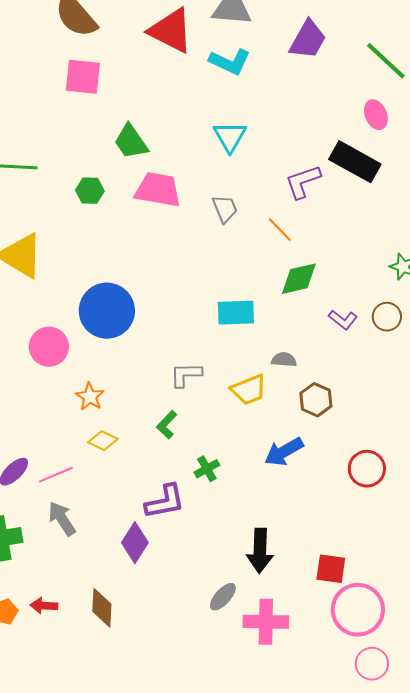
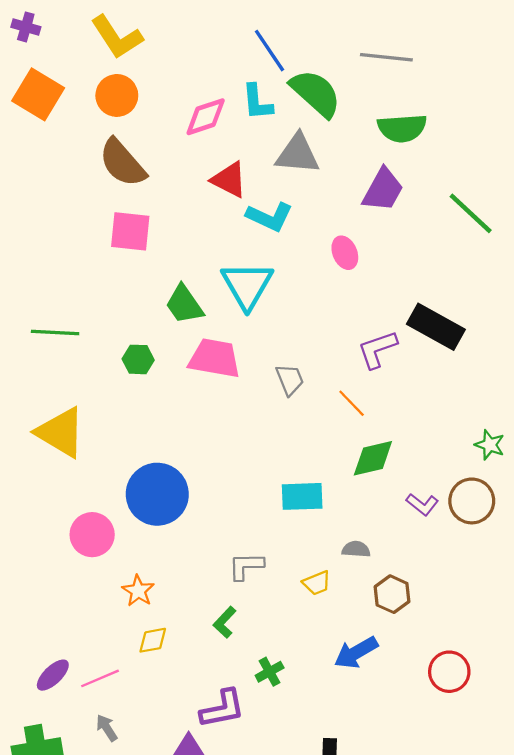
red triangle: (171, 31) -> (229, 180), size x0.7
cyan L-shape: (230, 62) -> (270, 217), moved
pink ellipse: (376, 115) -> (345, 253), moved
cyan triangle: (230, 137) -> (247, 285), moved, size x1.4
brown circle: (387, 317) -> (472, 501), size x1.4
yellow trapezoid: (249, 390) -> (317, 583), size x0.7
yellow diamond: (103, 441) -> (153, 640), turned -36
gray arrow: (62, 519) -> (107, 728), size x0.7

